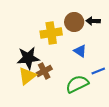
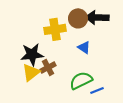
black arrow: (93, 21) -> (97, 17), size x1.6
blue line: (98, 71) -> (97, 90), moved

